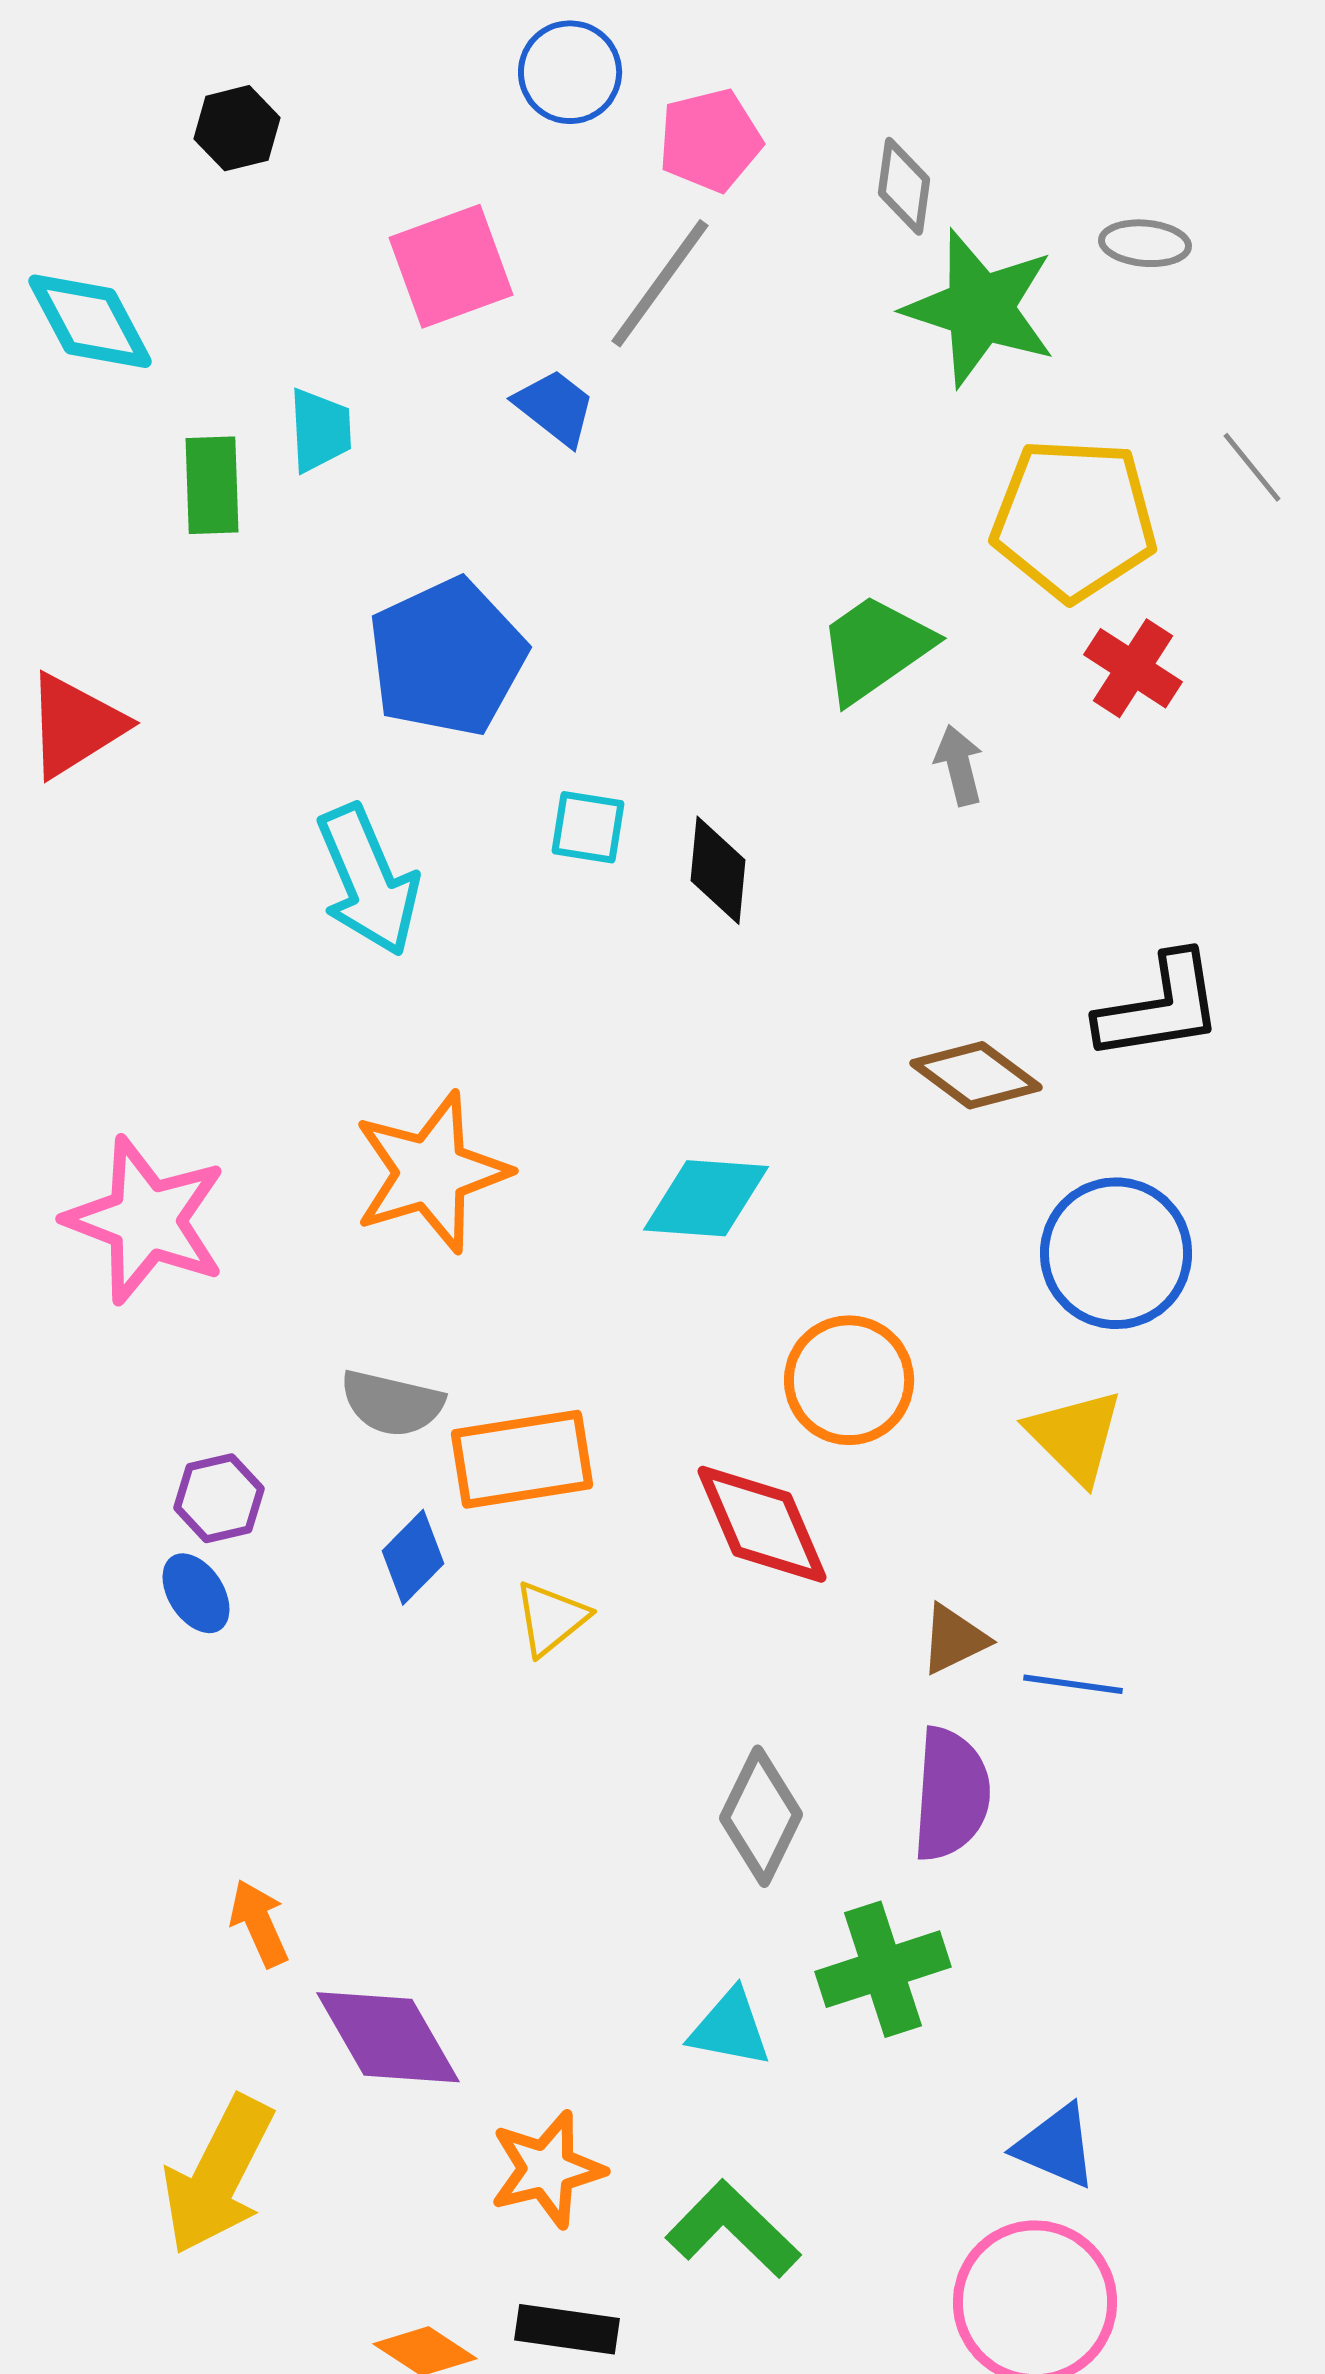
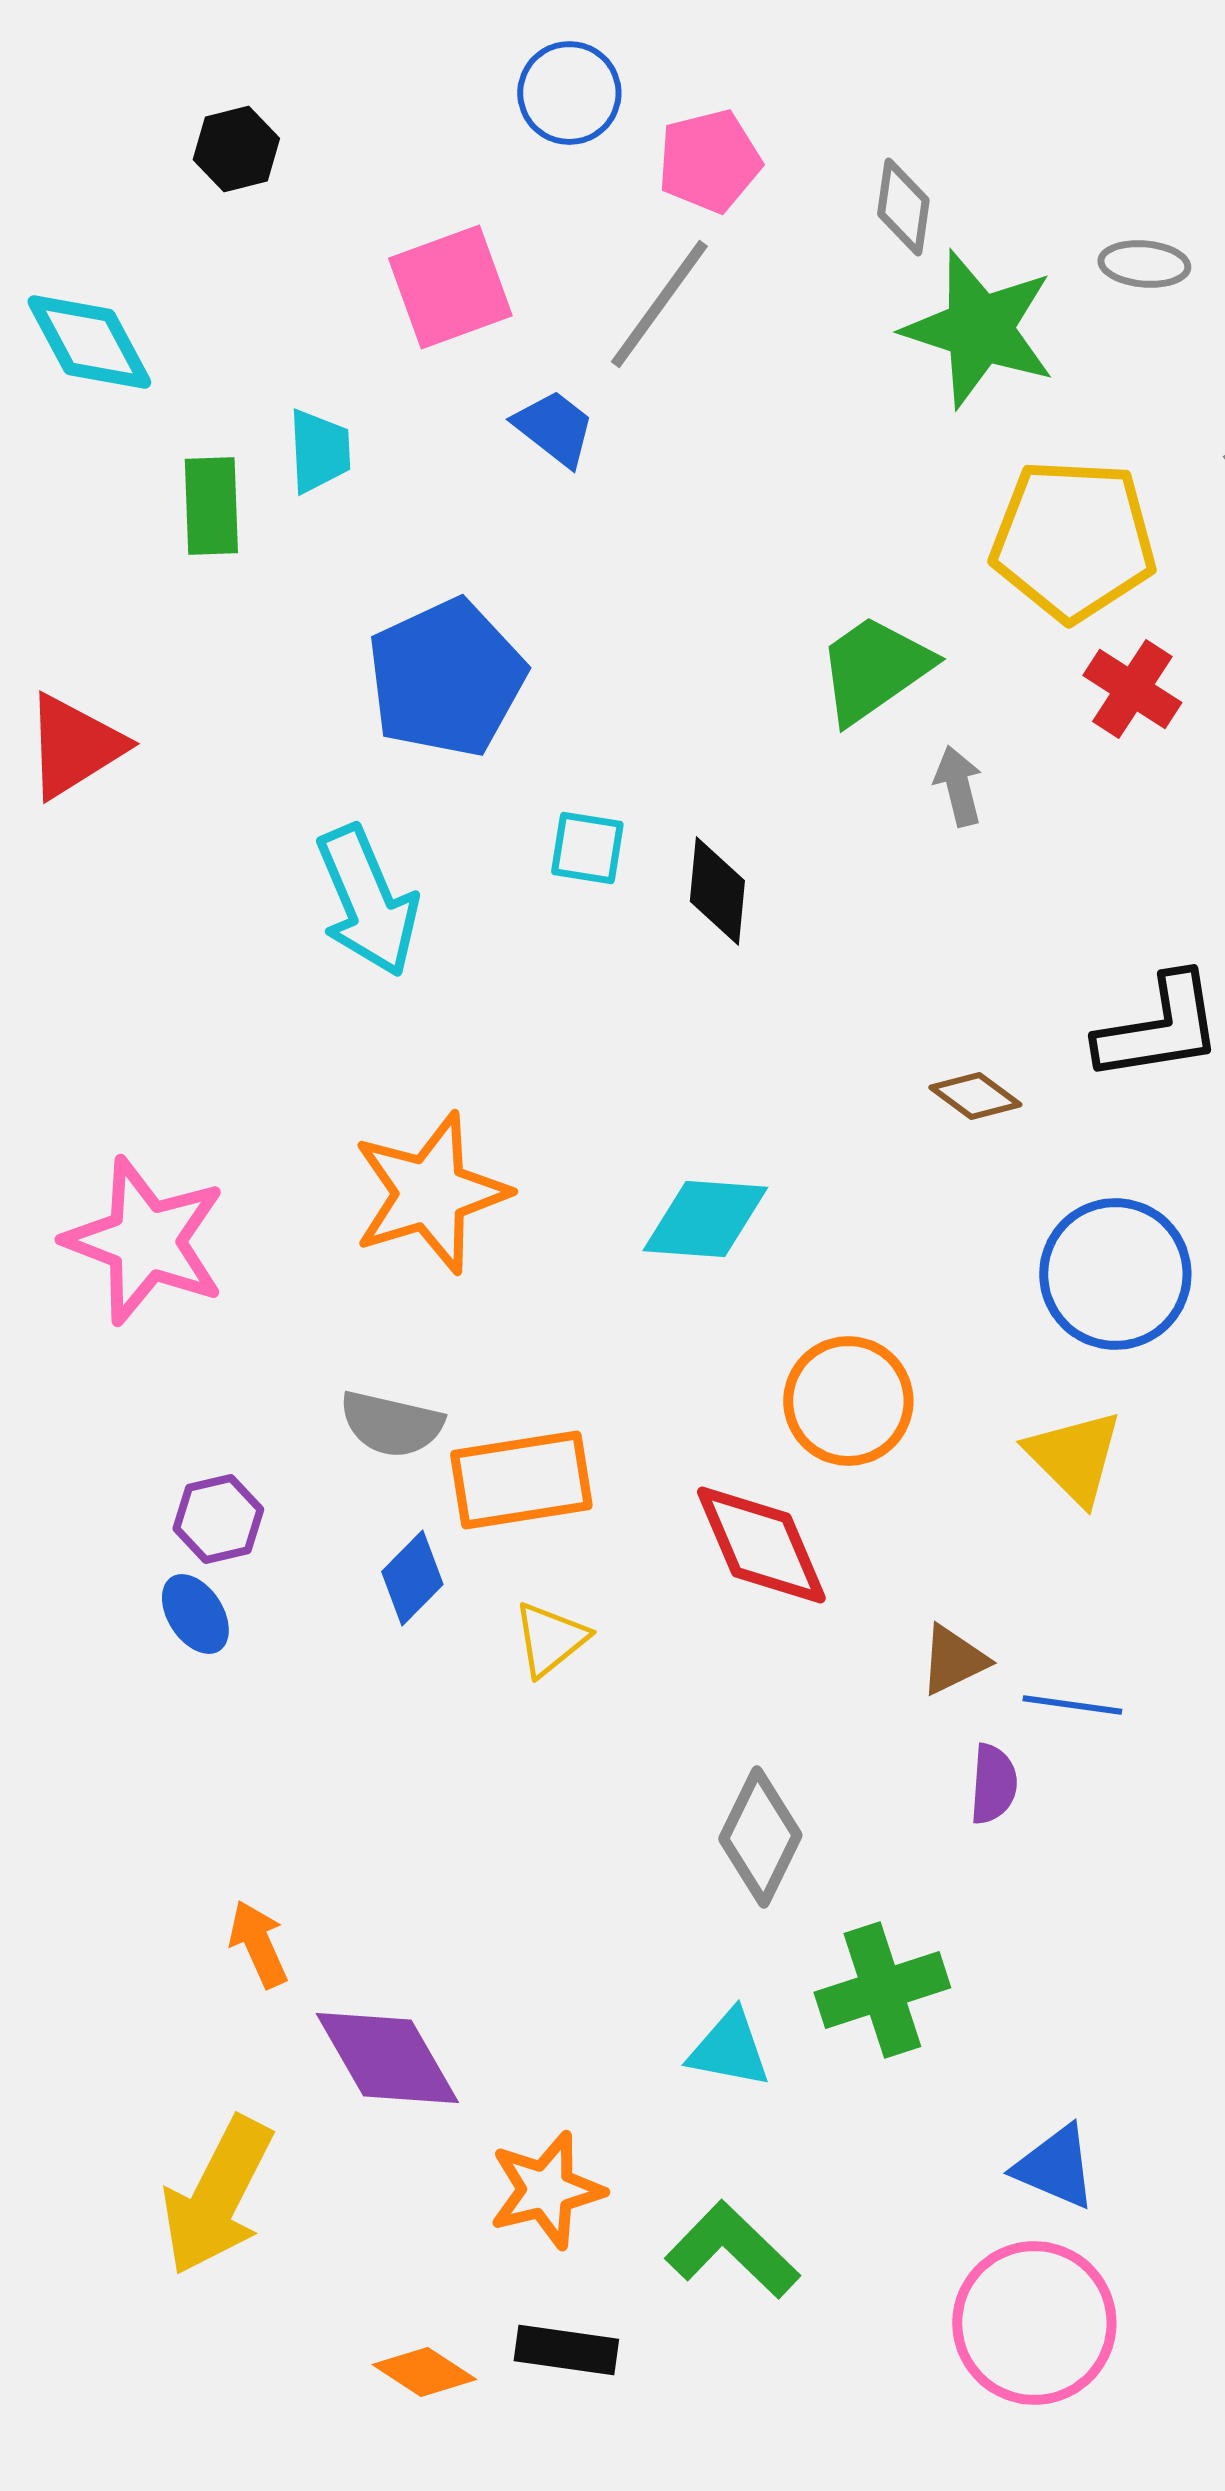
brown diamond: (976, 1075) -> (975, 1096), size x0.7
purple semicircle: (951, 1794) -> (993, 1784), moved, size x0.6

